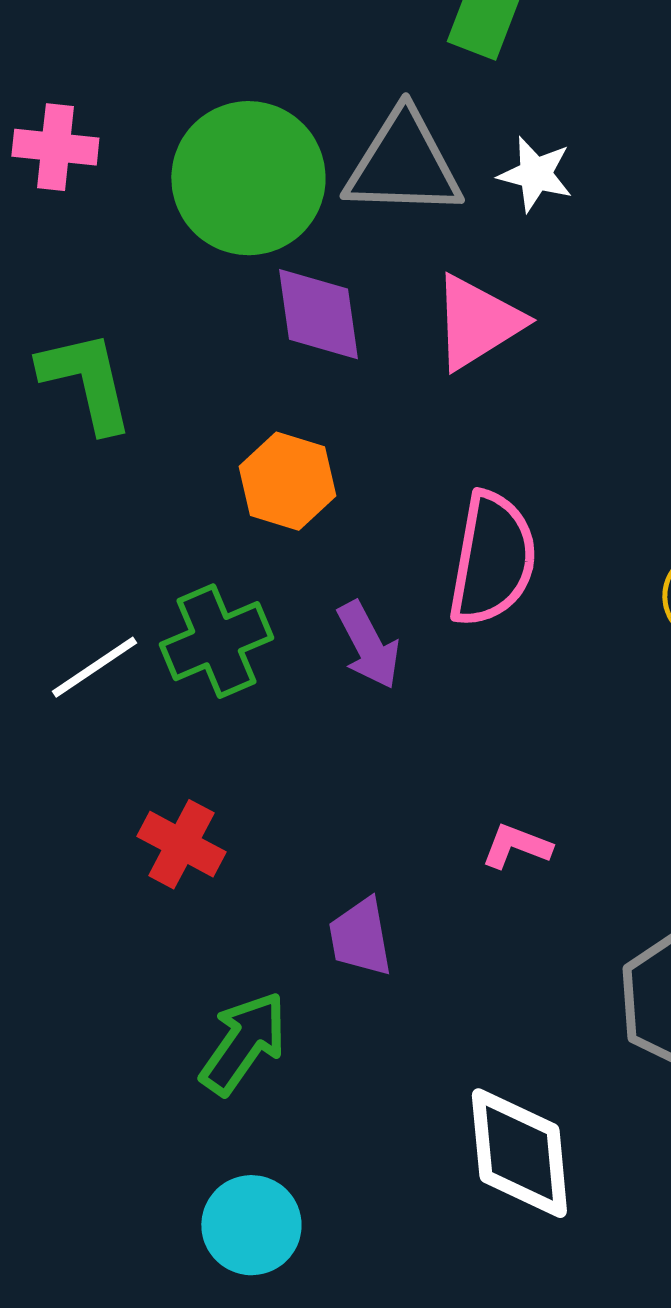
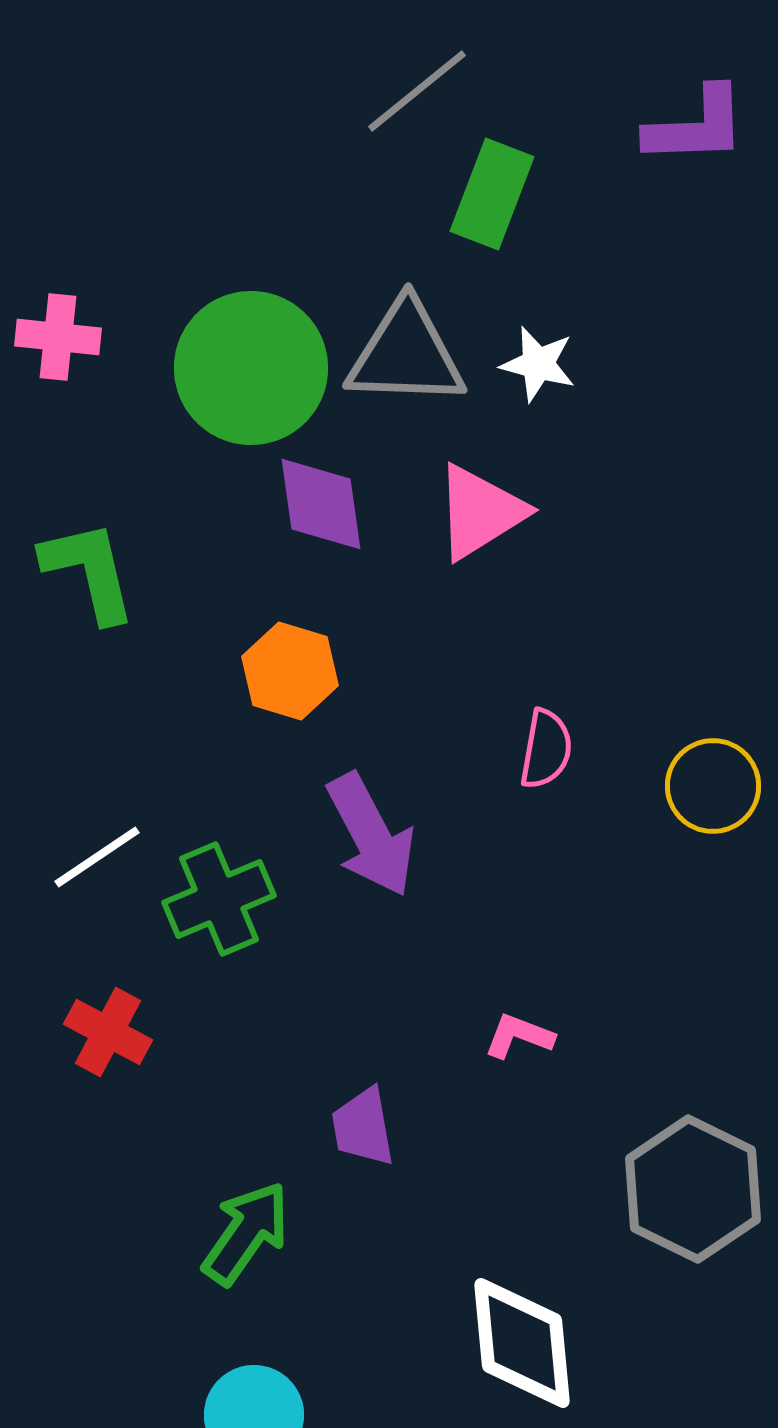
pink semicircle: (492, 559) -> (546, 749), moved, size x0.6
green cross: (216, 641) -> (219, 899), moved
purple arrow: (368, 645) -> (371, 835), size x1.4
red cross: (181, 844) -> (108, 1032), moved

